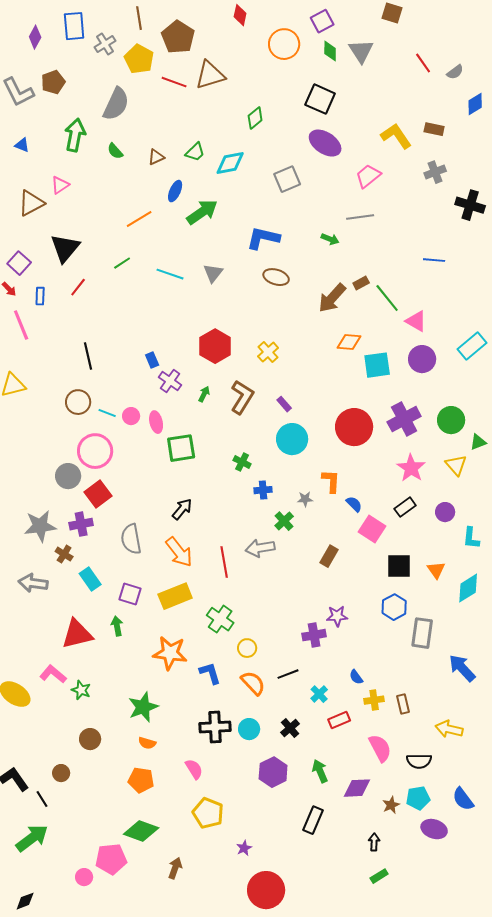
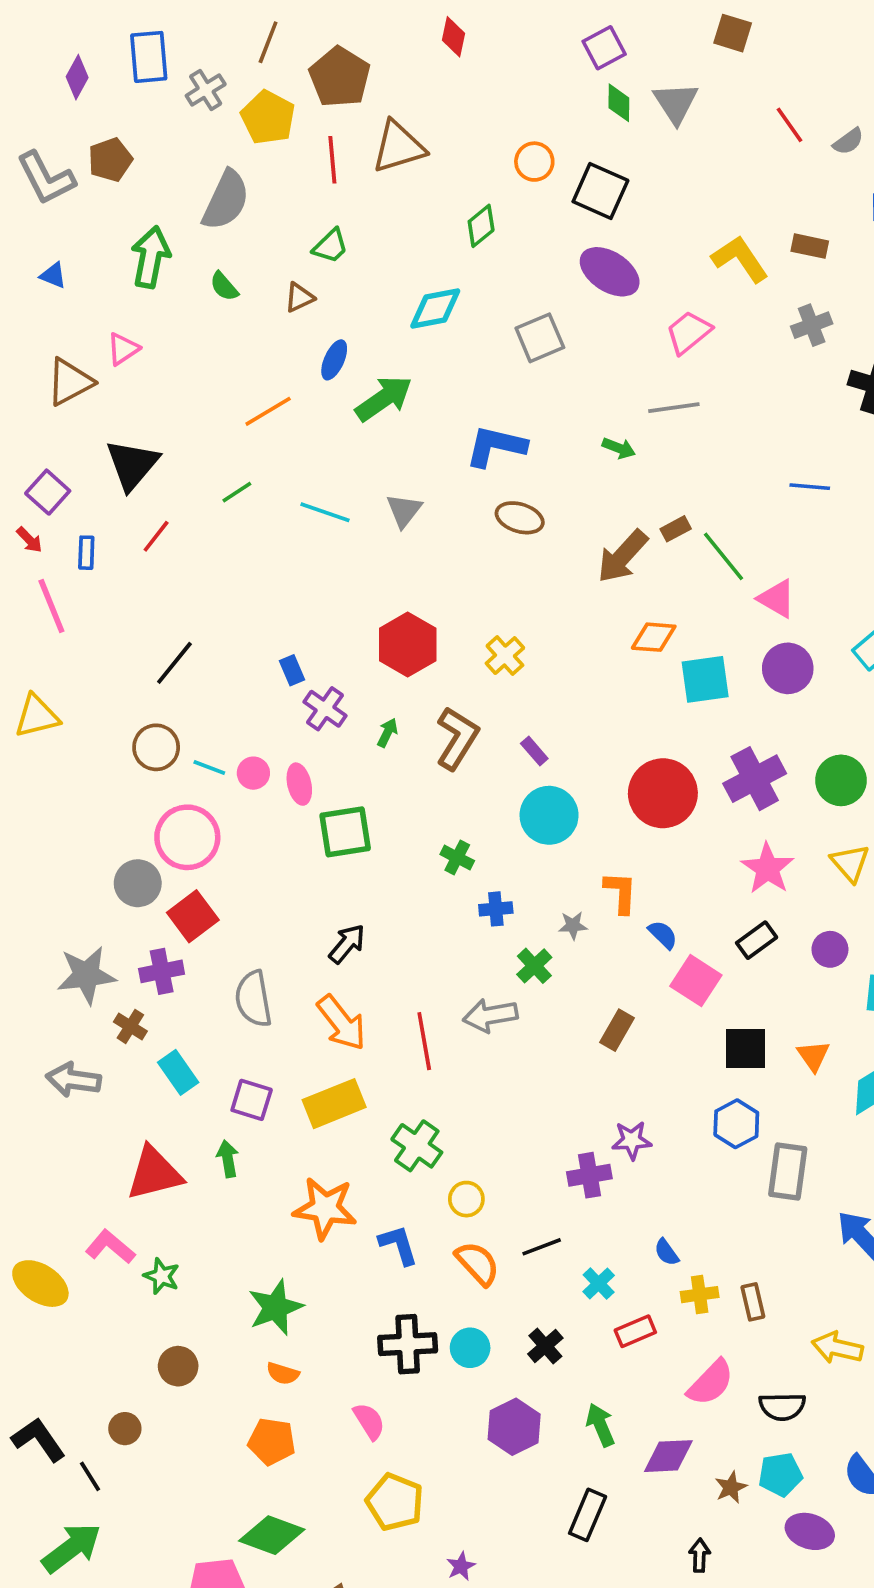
brown line: (139, 18) -> (268, 42), turned 30
orange circle: (284, 44) -> (534, 162), moved, size x0.7
red line: (174, 82) -> (332, 160), turned 65
green trapezoid: (195, 152) -> (331, 246), moved
black line: (88, 356) -> (174, 663), turned 52
pink semicircle: (380, 748) -> (711, 1383), turned 72

